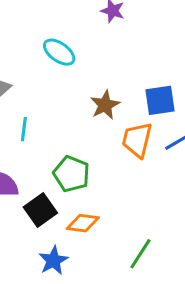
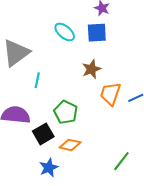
blue square: (160, 100) -> (97, 33), moved
green line: (140, 254) -> (121, 161), moved

